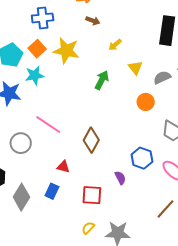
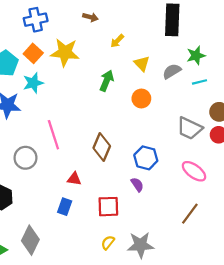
orange circle: (146, 102) -> (141, 98), moved
pink line: (48, 125) -> (53, 135), turned 44
blue hexagon: (142, 158) -> (146, 158), moved
gray diamond: (21, 197) -> (30, 240), moved

